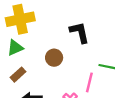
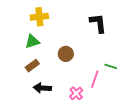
yellow cross: (20, 19) -> (39, 17), size x0.7
black L-shape: (79, 32) -> (98, 23), moved

